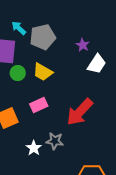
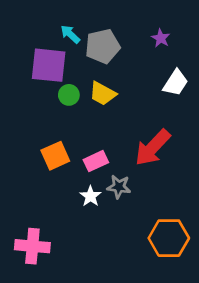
purple star: (83, 45) -> (161, 38), moved
pink rectangle: (39, 105) -> (96, 161), moved

